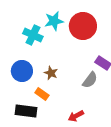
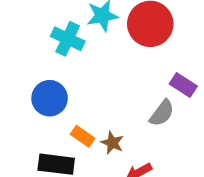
brown star: (51, 73) -> (112, 143), moved

